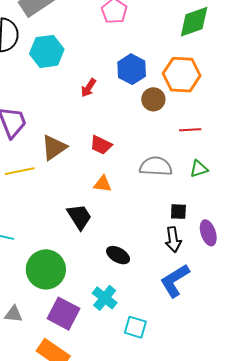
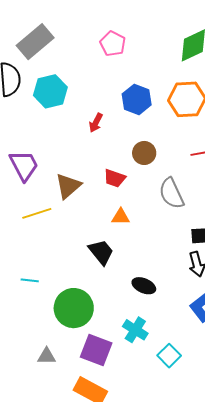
brown circle: (153, 99) -> (144, 153), moved
gray semicircle: (156, 166) -> (171, 193), turned -112
cyan square: (135, 327) -> (169, 356), turned 35

